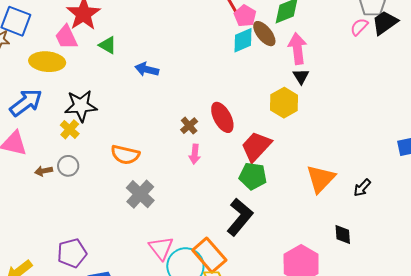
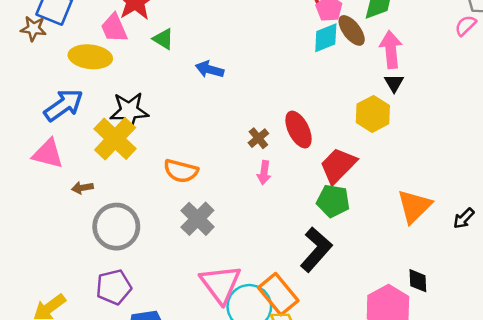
yellow cross: (70, 129) -> (115, 139), size x1.8
gray circle: (68, 166) -> (116, 227), moved, size x1.8
black diamond: (343, 234) -> (418, 281), moved
pink triangle: (161, 248) -> (221, 284), size x1.4

